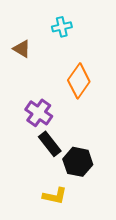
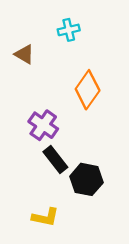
yellow L-shape: (55, 196) -> (45, 217), moved

